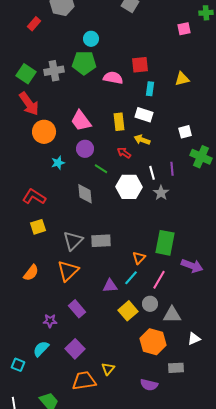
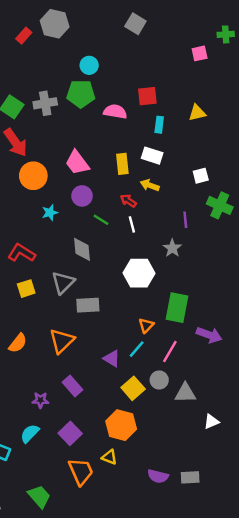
red rectangle: (34, 24) -> (24, 36), moved
white line: (152, 173) -> (132, 224), moved
white hexagon: (129, 187) -> (139, 273), moved
gray triangle: (73, 241) -> (63, 283), moved
gray rectangle: (101, 241) -> (88, 305), moved
purple triangle: (110, 286) -> (112, 359), turned 35
orange hexagon: (153, 342) -> (121, 425), moved
gray rectangle: (176, 368) -> (190, 477), moved
yellow triangle: (108, 369) -> (109, 457), turned -48
orange trapezoid: (84, 381) -> (81, 471), turned 75

